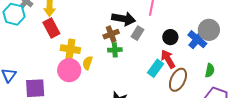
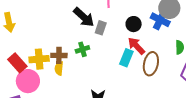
black arrow: (124, 19) -> (84, 17), turned 45
red rectangle: (51, 28) -> (17, 63), moved
brown cross: (111, 34) -> (59, 55), moved, turned 35
pink circle: (69, 70) -> (28, 81), moved

